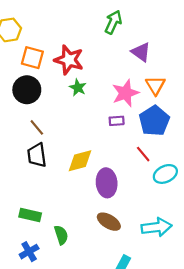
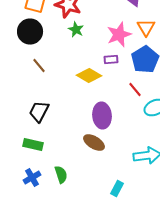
black trapezoid: (37, 155) -> (39, 112), moved, turned 35
yellow diamond: (80, 161) -> (89, 76), moved, turned 45
brown ellipse: (109, 222) -> (94, 142), moved
green semicircle: (61, 235) -> (61, 174), moved

